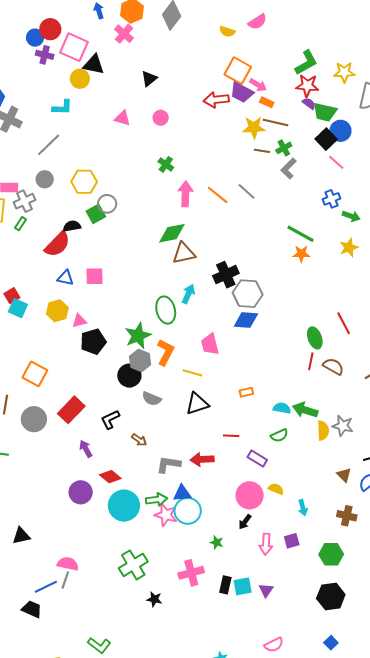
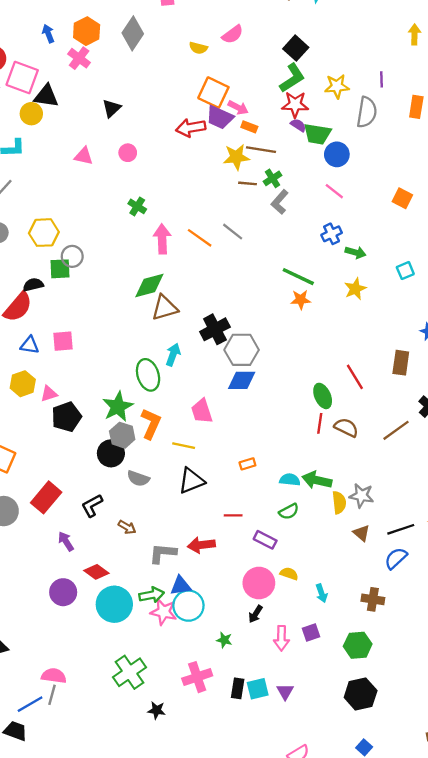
black square: (326, 139) -> (296, 48), moved
green square: (96, 214) -> (60, 269), turned 30
brown triangle: (344, 475) -> (361, 533), moved

